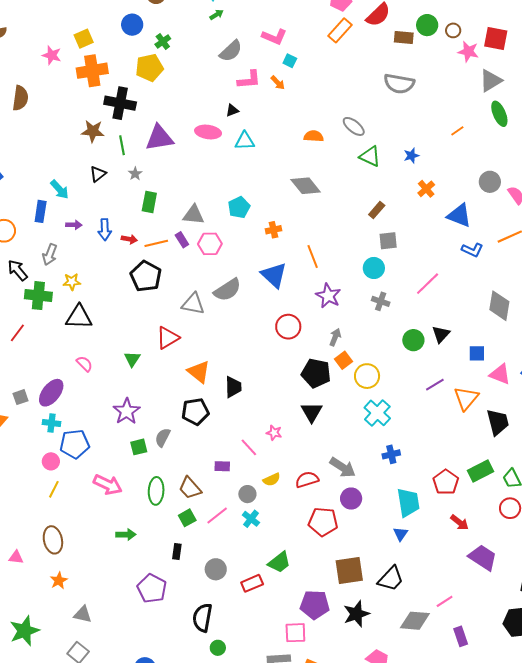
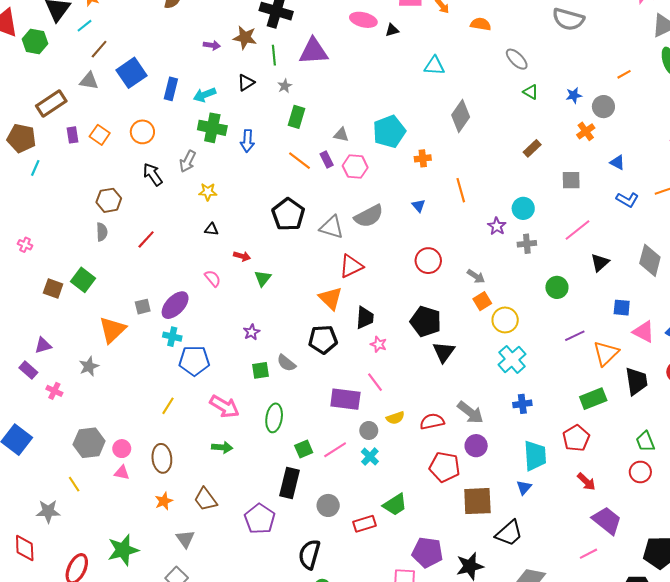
pink ellipse: (208, 132) -> (363, 20), moved
orange semicircle: (314, 136) -> (481, 24), moved
cyan triangle: (245, 141) -> (434, 66), moved
green triangle: (370, 156) -> (531, 92), size x0.7
gray circle: (490, 182) -> (603, 107), moved
gray diamond: (306, 186) -> (461, 116), turned 68
cyan arrow: (60, 189) -> (205, 95), turned 105
cyan pentagon: (239, 207) -> (389, 132), size x1.4
blue rectangle: (41, 211) -> (171, 89), moved
gray triangle: (194, 215) -> (341, 135), size x0.7
blue triangle: (459, 215) -> (617, 162), size x0.6
purple arrow: (74, 225) -> (212, 45), moved
red arrow: (129, 239) -> (242, 256), moved
gray square: (388, 241) -> (571, 180), moved
orange line: (156, 243) -> (299, 161), turned 45
blue triangle: (274, 275) -> (419, 206), size x0.5
black pentagon: (146, 276) -> (288, 214), moved
green cross: (38, 296) -> (212, 128), moved
purple star: (328, 296) -> (497, 226), moved, size x0.7
gray cross: (381, 301) -> (527, 244), turned -30
black triangle: (79, 317) -> (211, 229), size x0.5
black triangle: (441, 334) -> (600, 263), moved
gray arrow: (335, 337) -> (476, 276), turned 96
red triangle: (168, 338) -> (351, 266), moved
black pentagon: (316, 373) -> (426, 321), moved
purple star: (127, 411) -> (252, 332), size x0.6
pink star: (274, 433) -> (379, 344), moved
gray semicircle: (163, 437) -> (286, 363), turned -84
pink circle: (51, 461) -> (122, 449), moved
purple rectangle: (222, 466) -> (345, 399), size x1.8
green rectangle: (481, 471) -> (593, 399), moved
brown trapezoid: (190, 488) -> (206, 499), moved
green arrow: (126, 535) -> (222, 447), moved
black rectangle: (177, 552) -> (289, 483), size x1.8
brown square: (349, 570) -> (477, 501), moved
pink line: (445, 601) -> (588, 554), moved
gray triangle: (83, 614) -> (185, 539), turned 36

